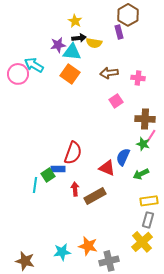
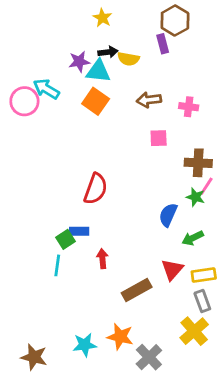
yellow star: (75, 21) -> (102, 18), moved
pink square: (116, 101) -> (159, 138), turned 32
red semicircle: (73, 153) -> (96, 189), moved
red triangle: (107, 168) -> (172, 270), moved, turned 48
cyan line: (35, 185) -> (57, 265), moved
brown rectangle: (95, 196) -> (137, 290), moved
gray rectangle: (148, 220) -> (202, 301), turned -35
gray cross: (109, 261) -> (149, 357), turned -30

